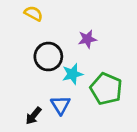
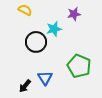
purple star: (87, 39) -> (74, 14), moved
cyan star: (73, 74) -> (54, 29), moved

